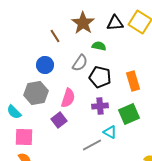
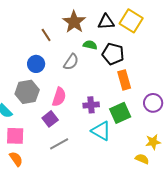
black pentagon: (100, 77) -> (113, 54), moved
cyan triangle: (110, 132) -> (101, 131), size x1.5
gray line: (92, 145) -> (59, 144), moved

